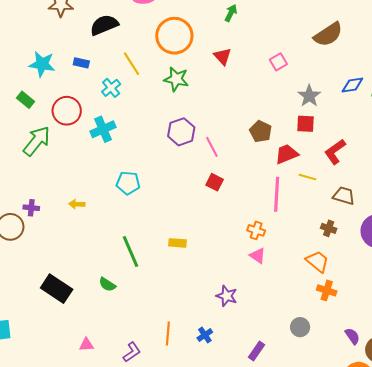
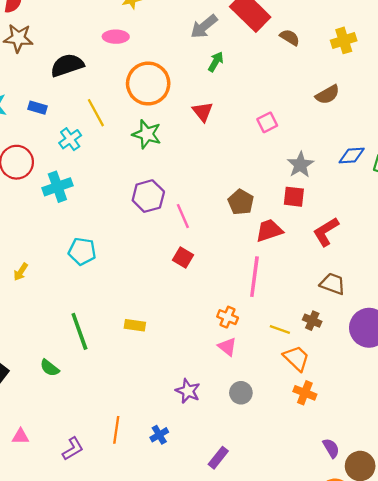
brown semicircle: (328, 34) -> (328, 95), size x0.7
yellow line: (307, 177) -> (280, 329), moved
yellow arrow: (77, 204) -> (21, 272), turned -63
gray circle: (300, 327) -> (241, 393), moved

